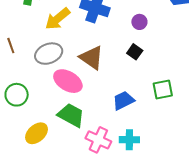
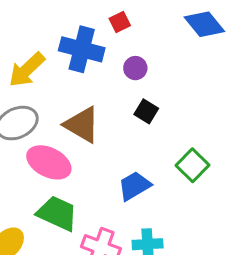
purple circle: (139, 22) -> (135, 68), moved
green square: (163, 90) -> (192, 165), turned -30

